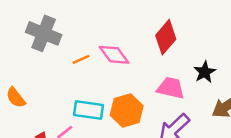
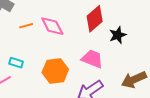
black star: (205, 72) -> (118, 35), moved
cyan rectangle: (88, 110) -> (16, 63), moved, size x0.6

